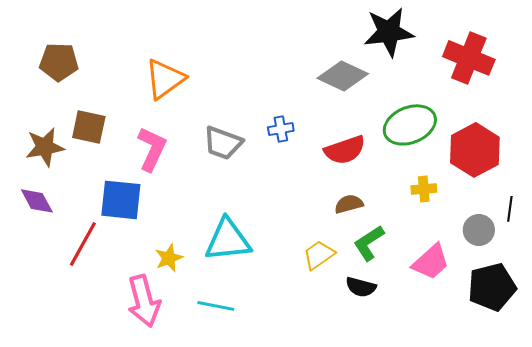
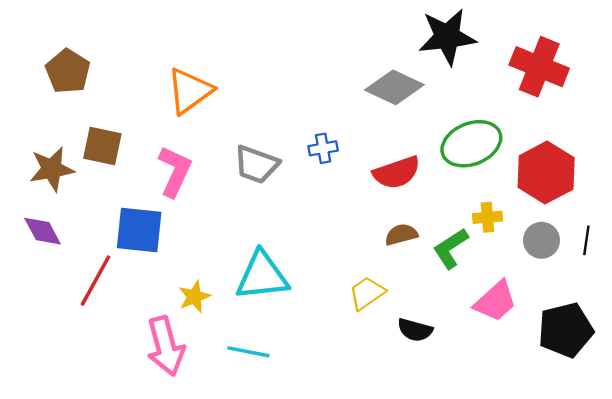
brown pentagon: (59, 62) -> (68, 71), turned 30
gray circle: (479, 230) -> (542, 240), moved
green L-shape: (369, 243) -> (451, 248), moved

